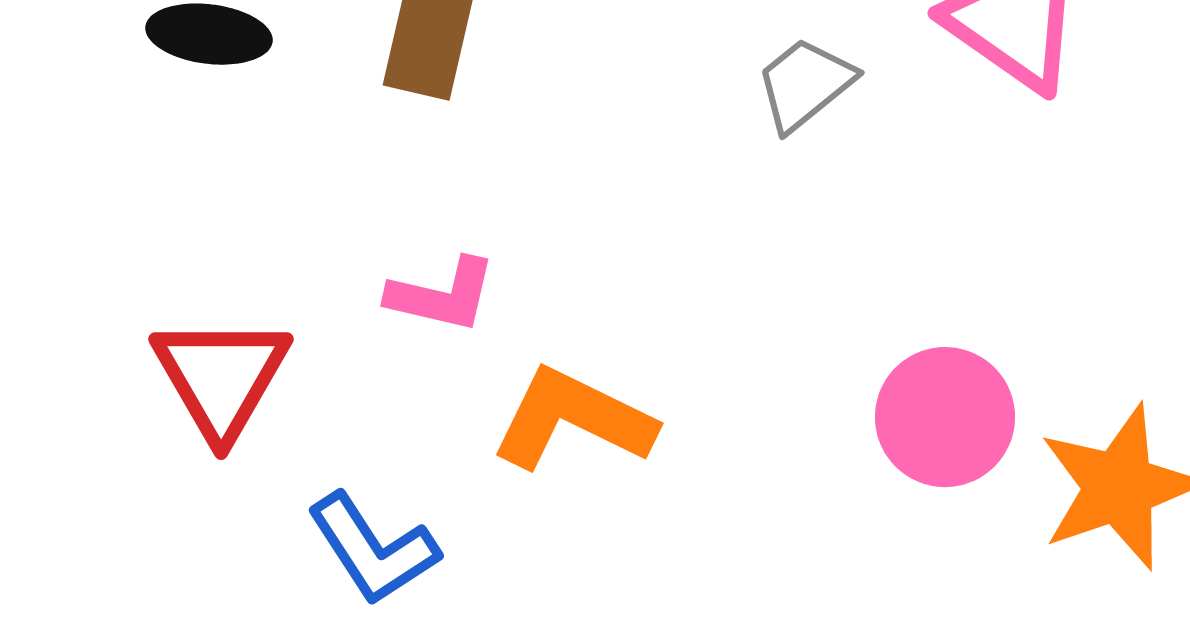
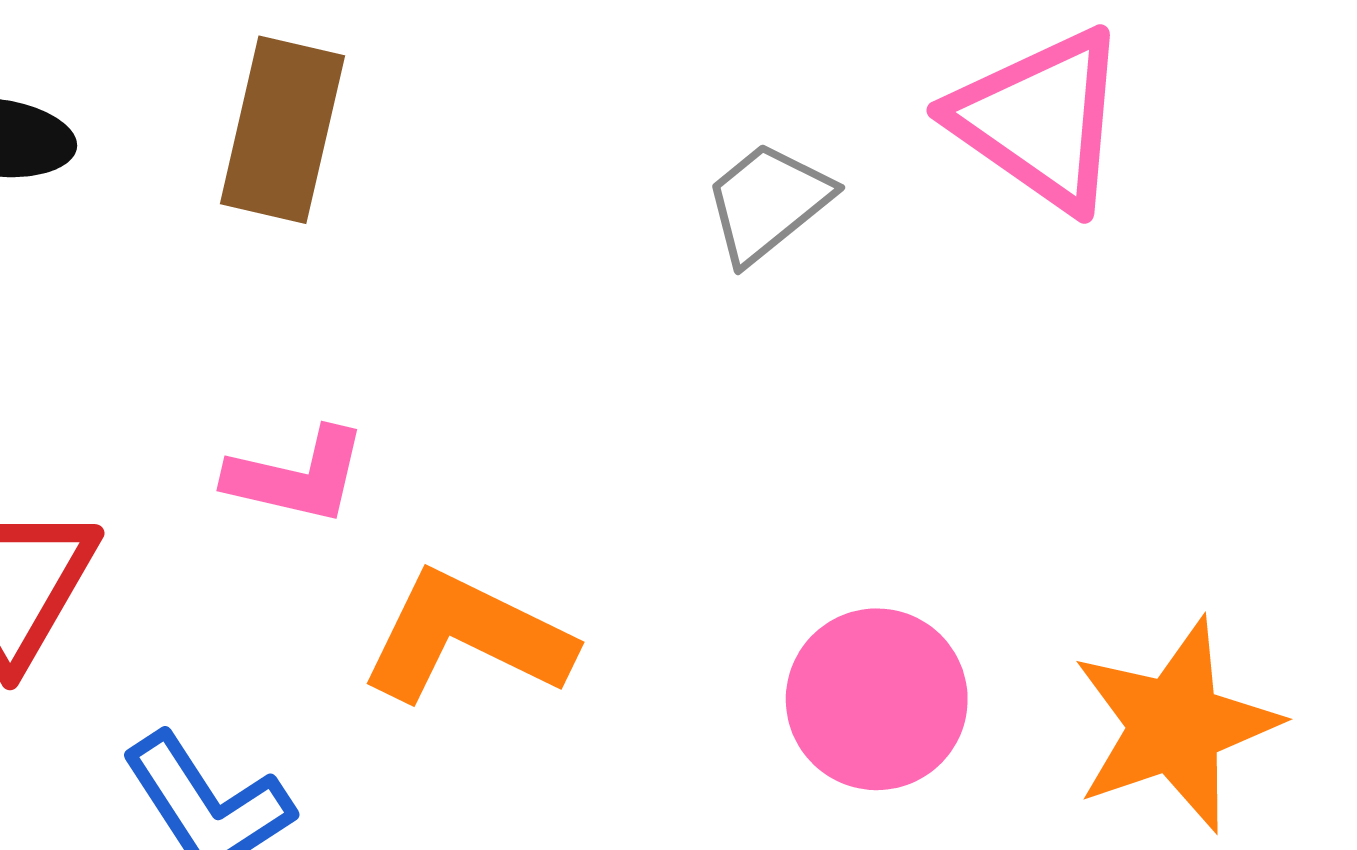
pink circle: (945, 417) -> (877, 699), moved

